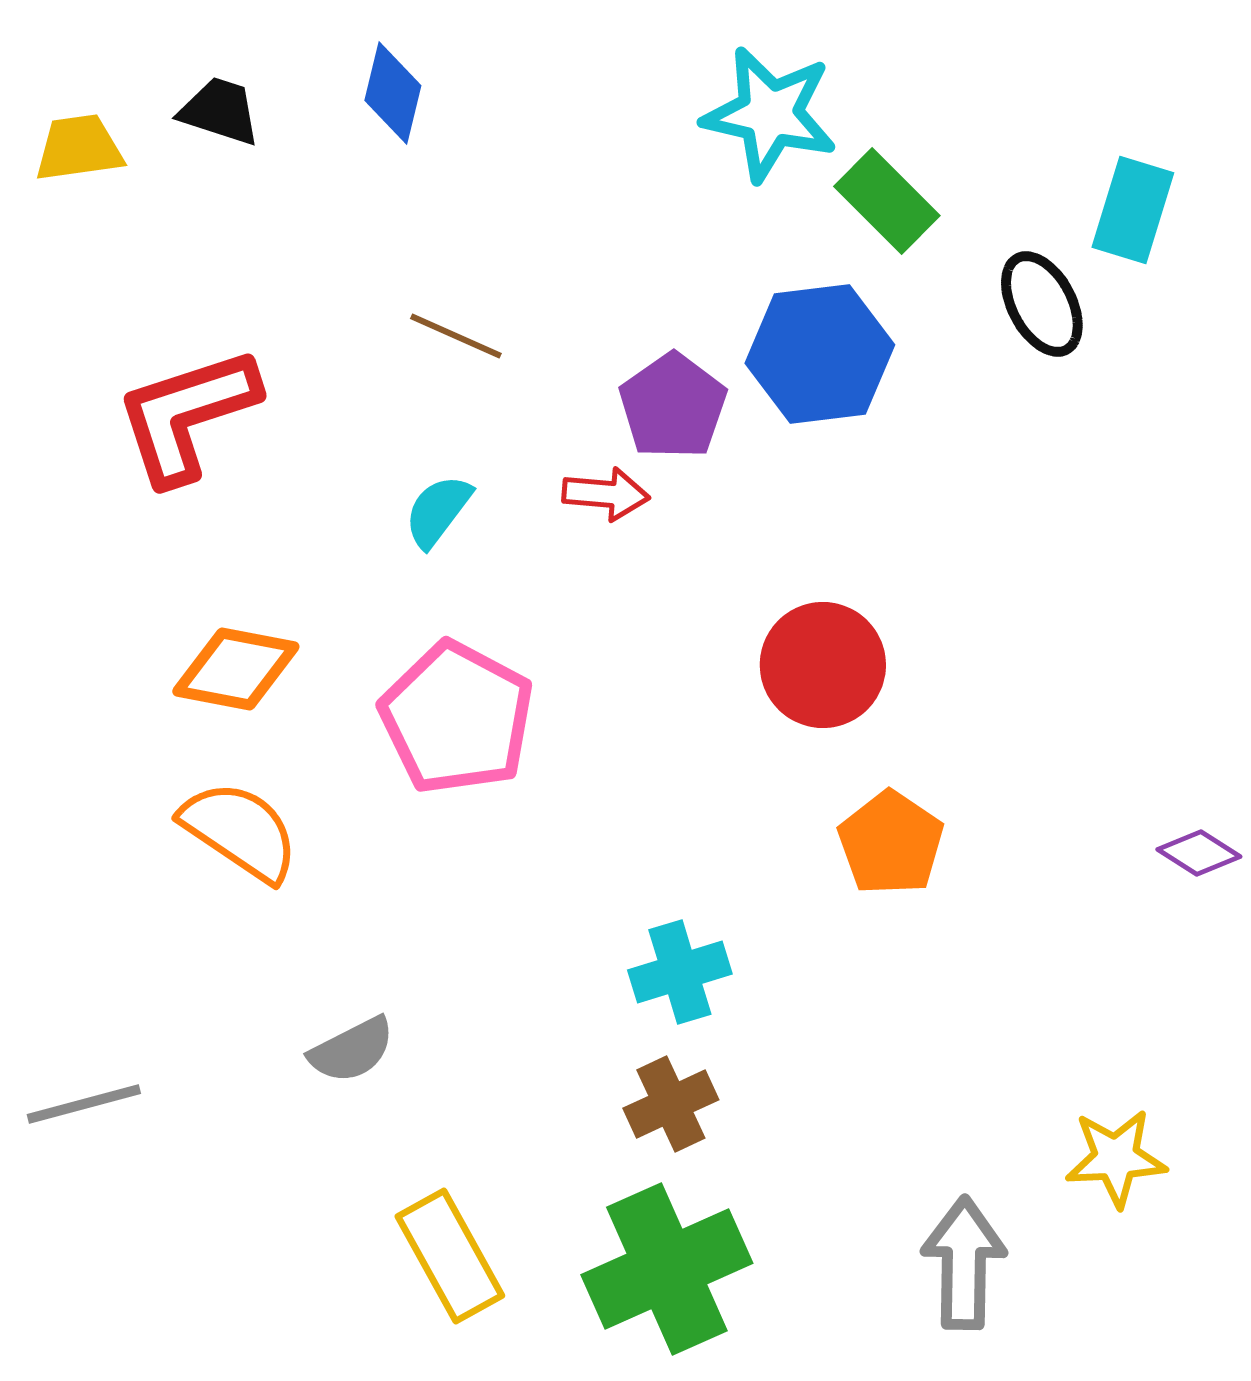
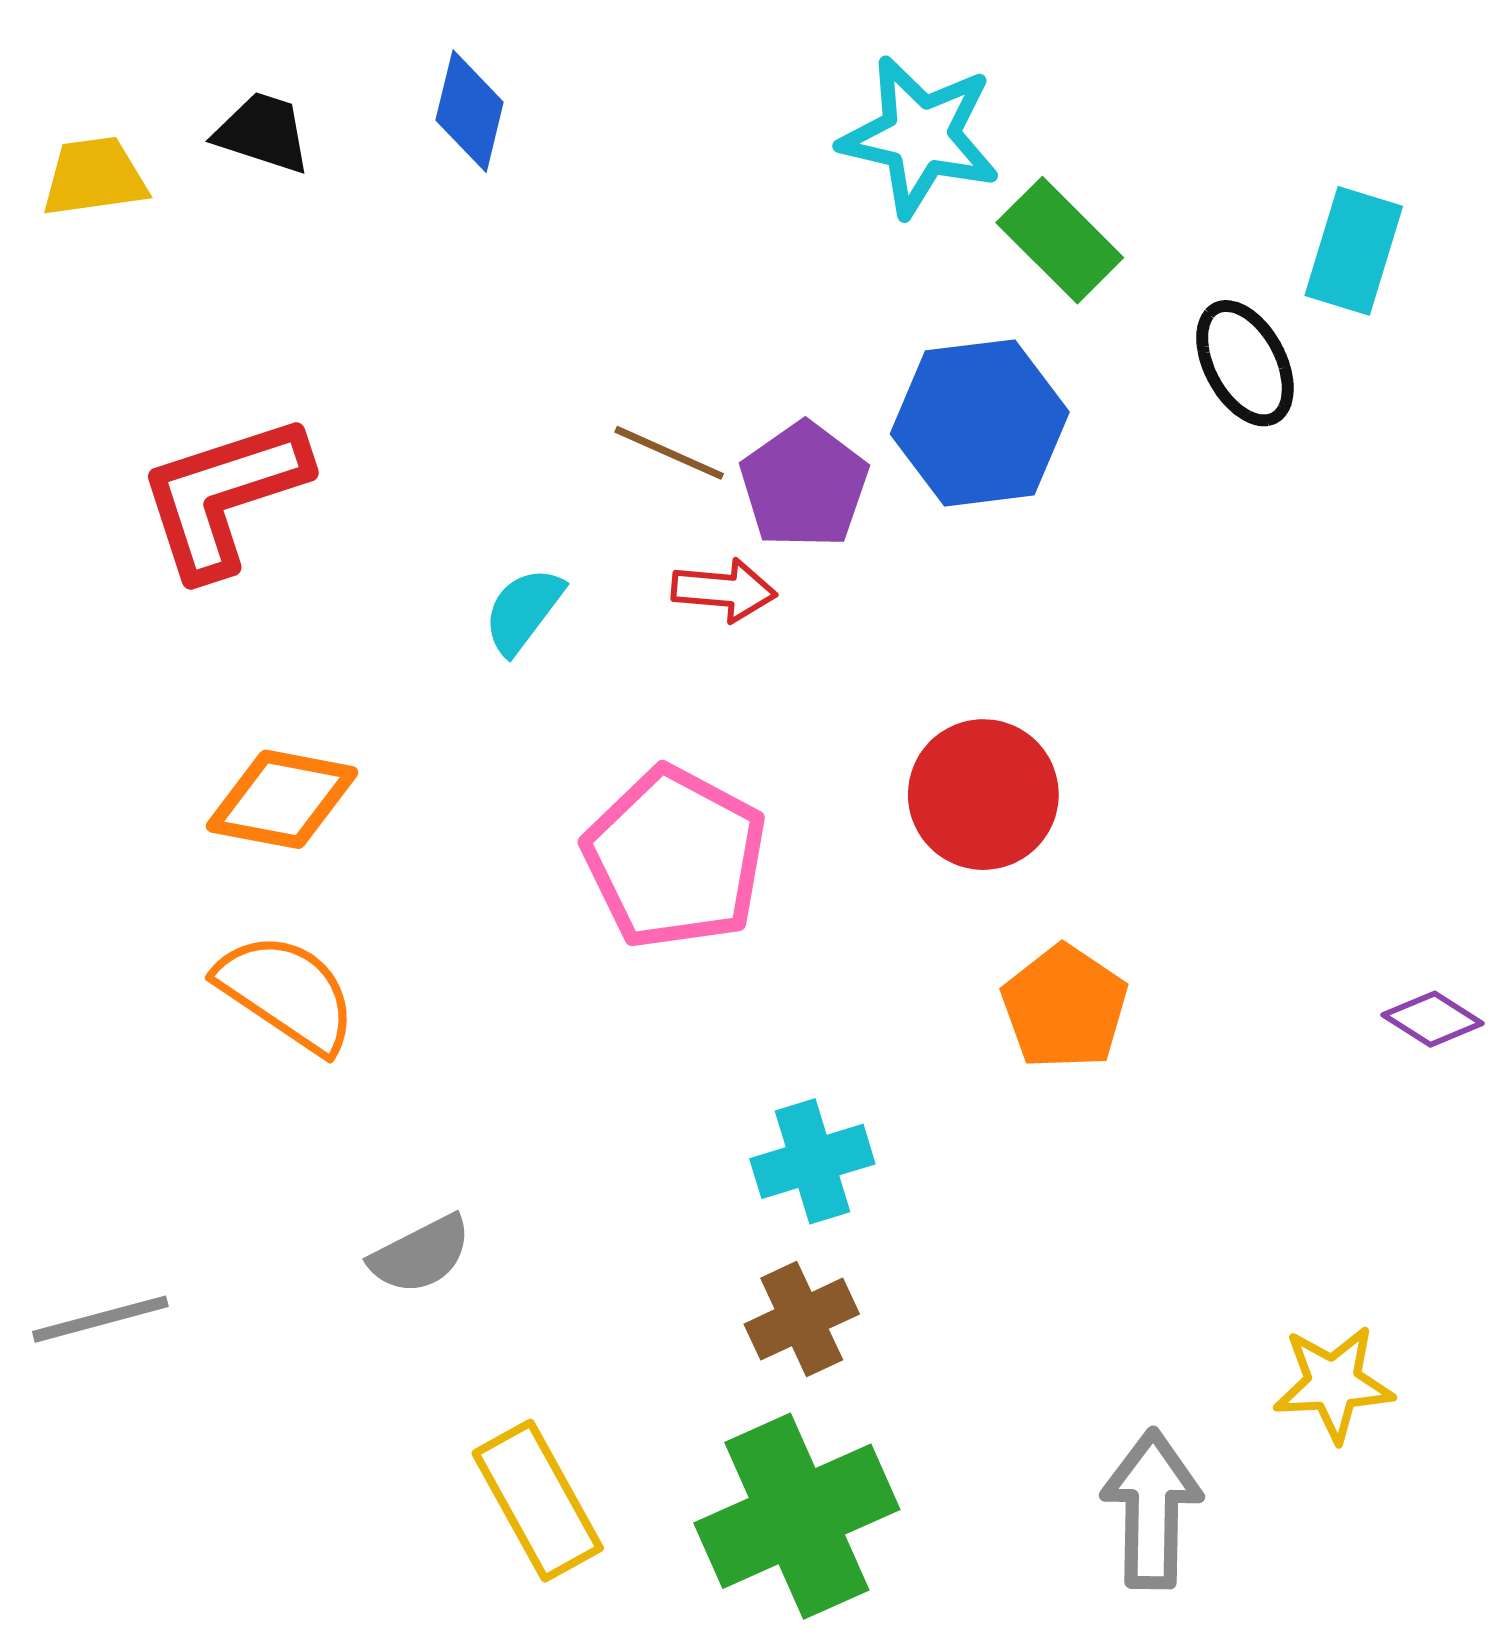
brown line: (456, 336) -> (669, 453), moved
pink pentagon: (457, 718) -> (675, 858), moved

